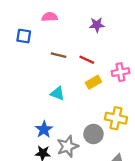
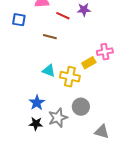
red line: (87, 60) -> (63, 16), moved
yellow rectangle: (93, 82) -> (89, 63), moved
yellow cross: (116, 118) -> (70, 77), moved

